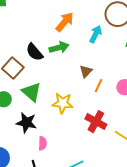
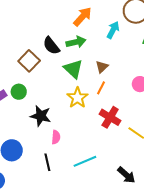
orange line: (98, 86) -> (101, 88), moved
green triangle: (32, 92) -> (73, 69), moved
yellow star: (63, 103) -> (77, 98), turned 30

